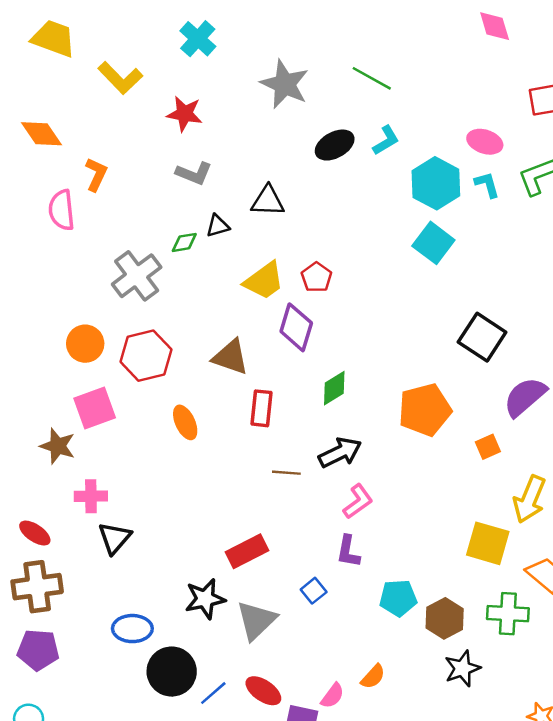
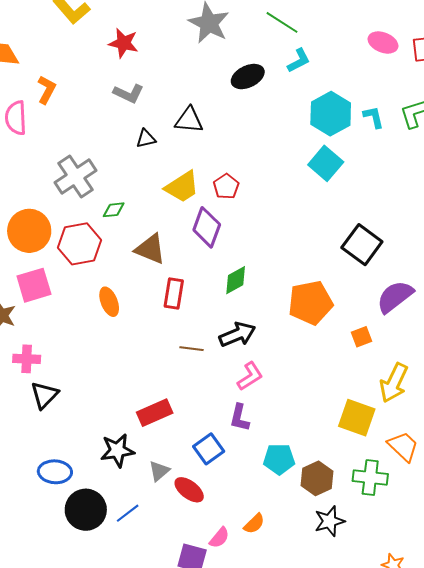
cyan L-shape: (386, 140) -> (299, 61), moved
pink ellipse: (485, 142) -> (383, 42), moved
green diamond: (184, 242) -> (114, 210), moved
orange circle: (85, 344) -> (29, 231), size x1.4
blue square: (314, 591) -> (209, 449), size x1.4
gray triangle: (256, 620) -> (159, 471), size x0.6
red ellipse: (263, 691) -> (189, 490), moved
blue line: (213, 693) -> (128, 513), moved

